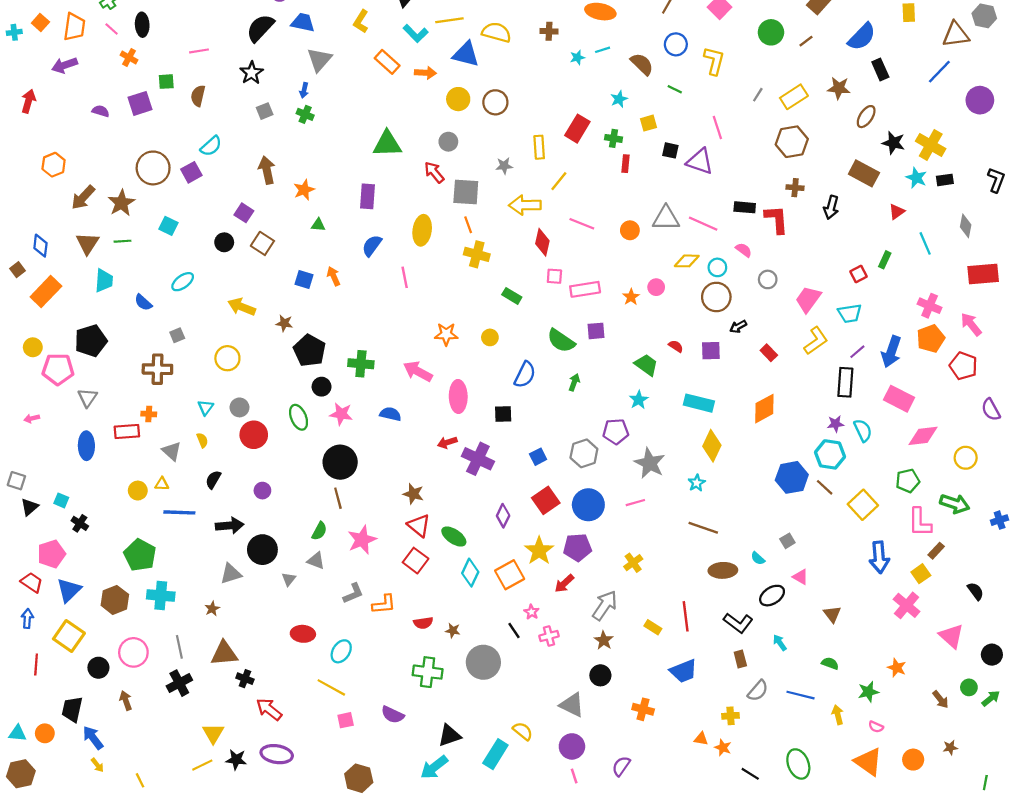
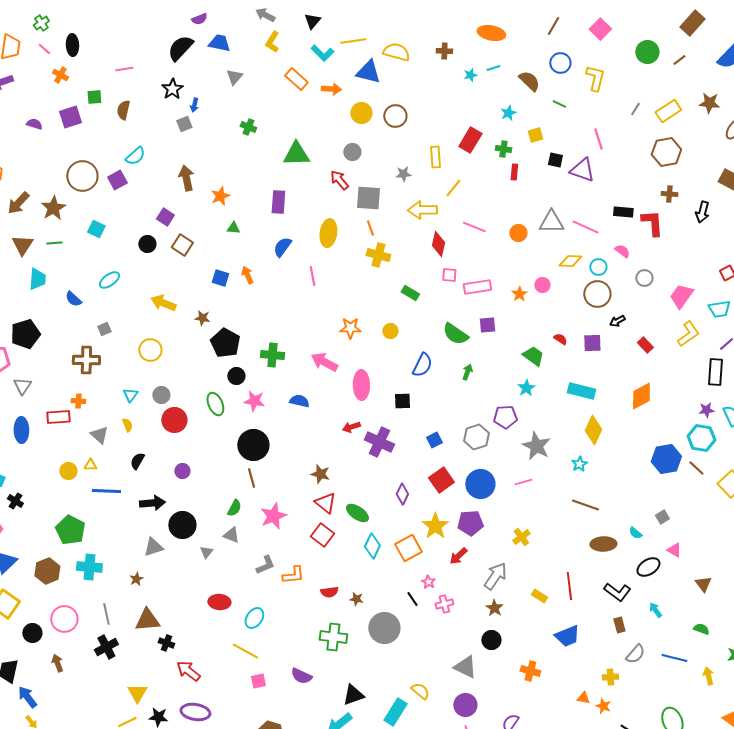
gray triangle: (319, 60) -> (234, 77), size x0.7
blue arrow: (304, 90) -> (194, 105), moved
green cross: (305, 114) -> (248, 127), moved

